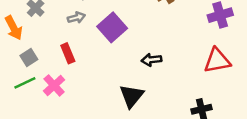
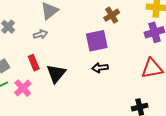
purple square: (112, 27) -> (97, 41), moved, turned 30
black triangle: (132, 96) -> (56, 74), moved

